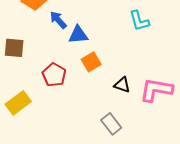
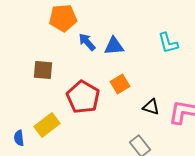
blue triangle: (78, 35) -> (114, 46), moved
red pentagon: (54, 75) -> (83, 97), size x1.4

